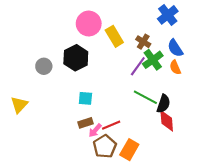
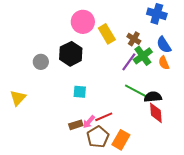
blue cross: (168, 15) -> (157, 14), turned -36
black semicircle: (163, 104) -> (153, 97), turned -114
brown rectangle: (85, 123) -> (76, 125), moved

